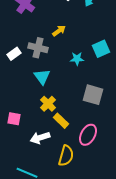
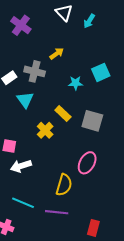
cyan triangle: (42, 77) -> (25, 100), moved
yellow rectangle: (61, 121) -> (63, 113), moved
white arrow: (40, 138) -> (21, 166), moved

